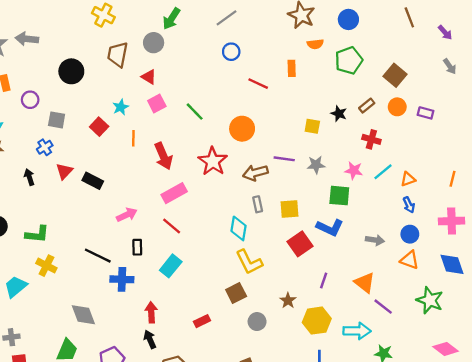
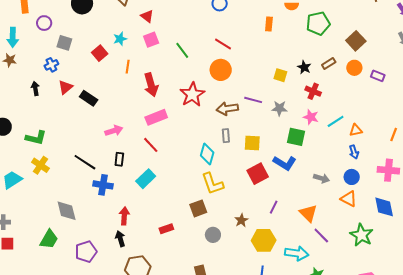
red line: (258, 84) -> (223, 44), moved
red cross: (371, 139) -> (313, 91), moved

